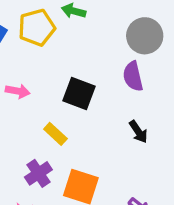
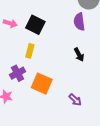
black square: (79, 93) -> (35, 25), moved
yellow rectangle: (55, 134) -> (30, 51), turned 56

